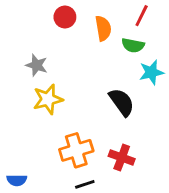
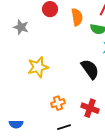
gray star: (37, 65) -> (21, 27), moved
orange cross: (76, 150) -> (58, 103), size x0.6

